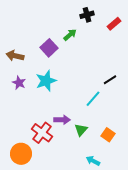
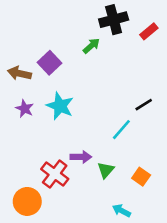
black cross: (87, 15) -> (114, 20), size x1.5
purple square: (49, 48) -> (49, 63), moved
cyan star: (46, 81) -> (60, 106), turned -30

